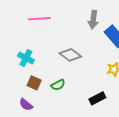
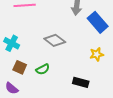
black rectangle: (97, 98) -> (81, 82), turned 42

